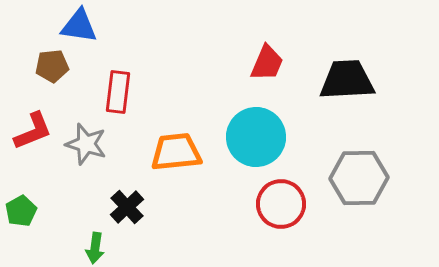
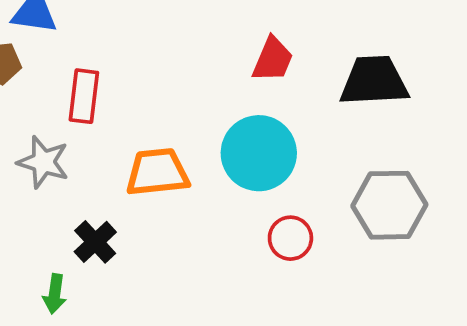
red circle: (281, 204) -> (290, 238), size x0.7

